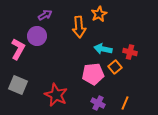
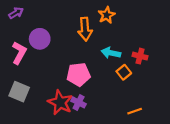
purple arrow: (45, 15) -> (16, 13), moved
pink pentagon: (93, 74) -> (79, 74), moved
purple cross: (98, 103) -> (79, 102), moved
orange line: (125, 103) -> (135, 111), turned 48

